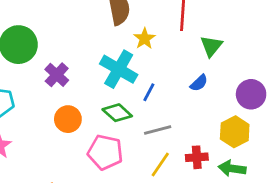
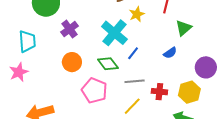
red cross: (197, 157) -> (159, 92), moved

